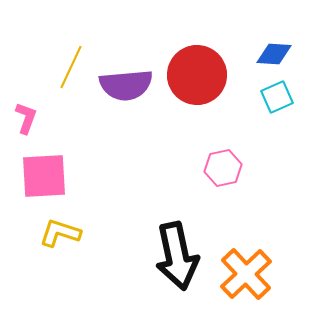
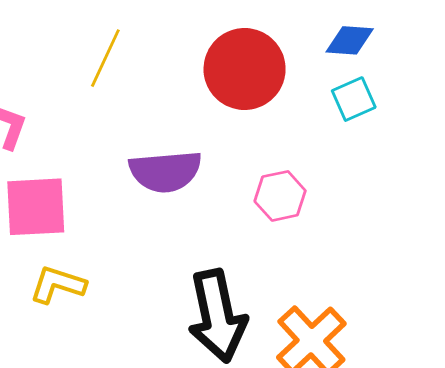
yellow line: (71, 67) -> (105, 58), moved
purple semicircle: (126, 85) -> (165, 171), moved

